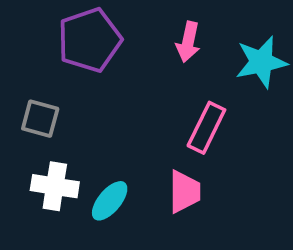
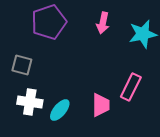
pink rectangle: (206, 128) -> (131, 87), moved

